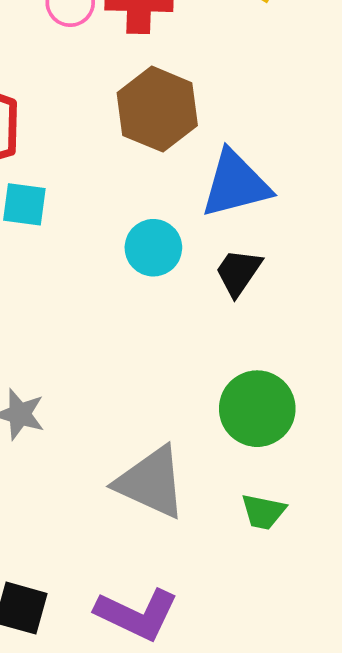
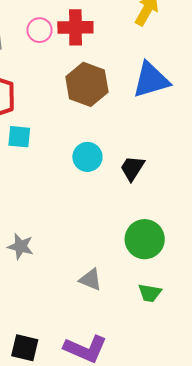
blue triangle: (236, 184) -> (151, 80), moved
gray triangle: (151, 482) -> (90, 280), size x0.6

